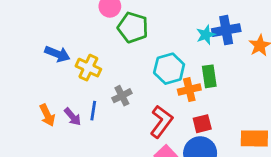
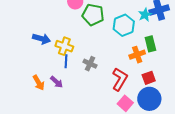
cyan hexagon: (169, 69) -> (124, 25), moved
gray cross: (122, 96) -> (90, 64), turned -32
blue line: (93, 111) -> (66, 61), moved

